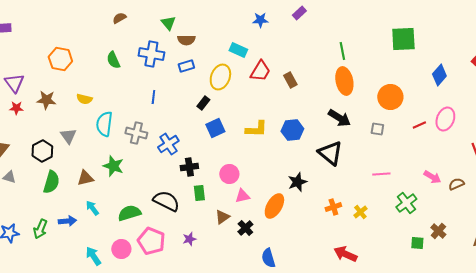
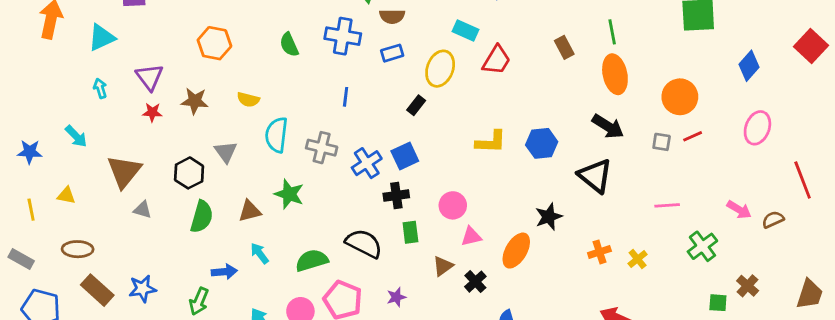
brown rectangle: (290, 80) -> (564, 47), moved
red line: (419, 125) -> (693, 136), moved
blue square: (215, 128) -> (405, 156), moved
green arrow: (40, 229) -> (199, 301), moved

